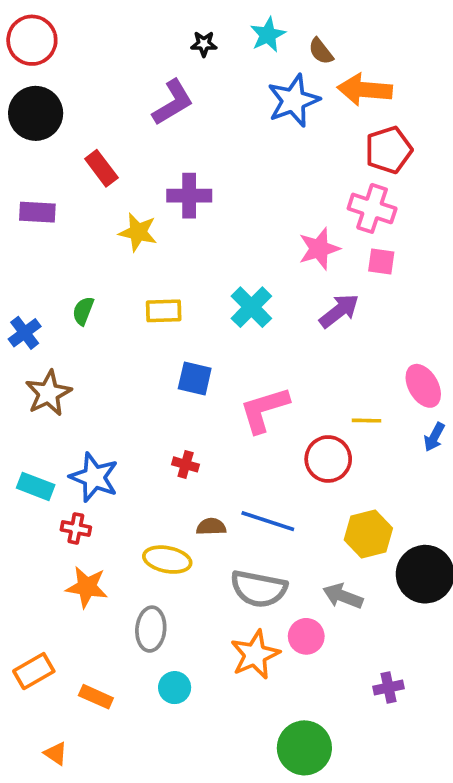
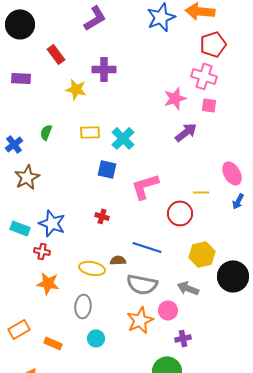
cyan cross: (251, 307) -> (123, 138), moved
brown semicircle: (211, 527) -> (118, 260), moved
purple cross: (389, 688) -> (183, 338), moved

